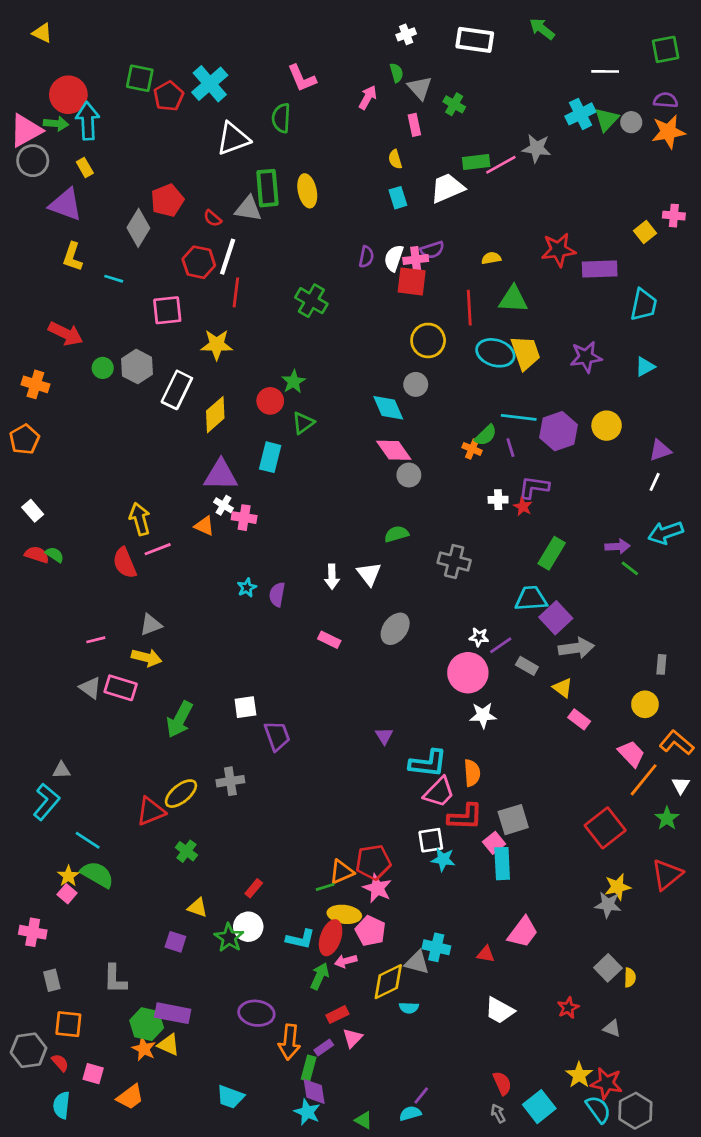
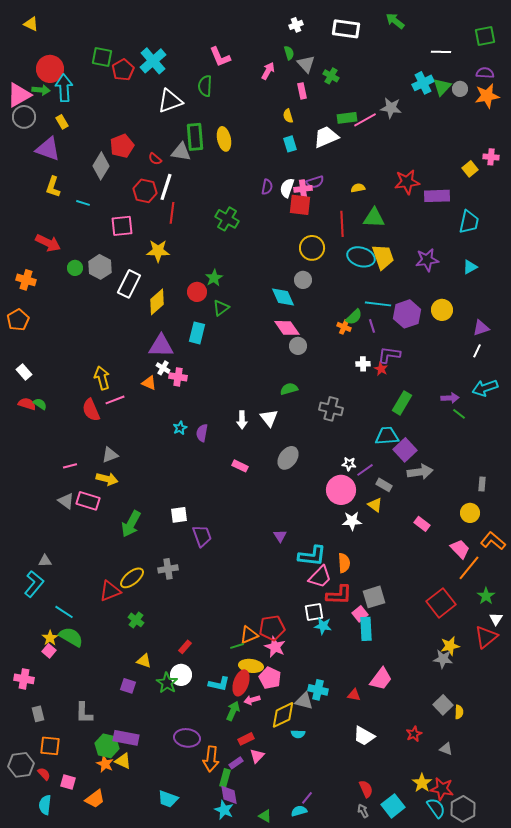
yellow triangle: (563, 688) -> (375, 505), moved
white triangle: (681, 785) -> (496, 619), moved

